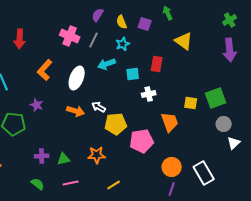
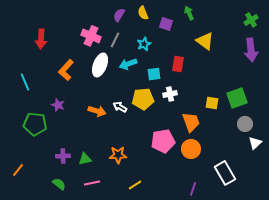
yellow semicircle: (122, 22) -> (143, 13), moved
white ellipse: (77, 78) -> (100, 65), moved
yellow pentagon: (116, 124) -> (143, 99), moved
orange circle: (172, 167) -> (191, 149), moved

